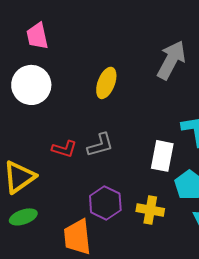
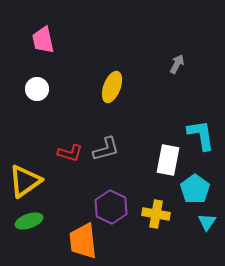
gray arrow: (171, 60) -> (177, 64), size x0.5
white circle: (31, 85) -> (37, 89), size x0.6

